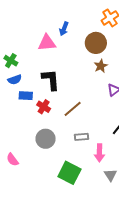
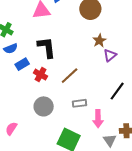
brown star: (101, 66) -> (99, 41), moved
blue rectangle: (26, 96) -> (22, 64), turned -32
pink semicircle: (12, 160) -> (11, 129), turned 72

